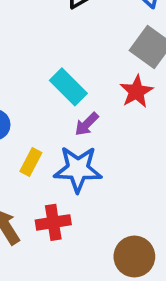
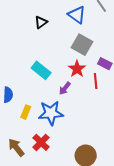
purple arrow: (87, 124) -> (65, 88), moved
red cross: (53, 222) -> (41, 142), turned -30

